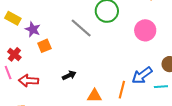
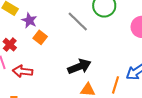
orange square: (44, 46) -> (40, 37), turned -32
black arrow: (69, 75) -> (79, 67), moved, size x1.6

